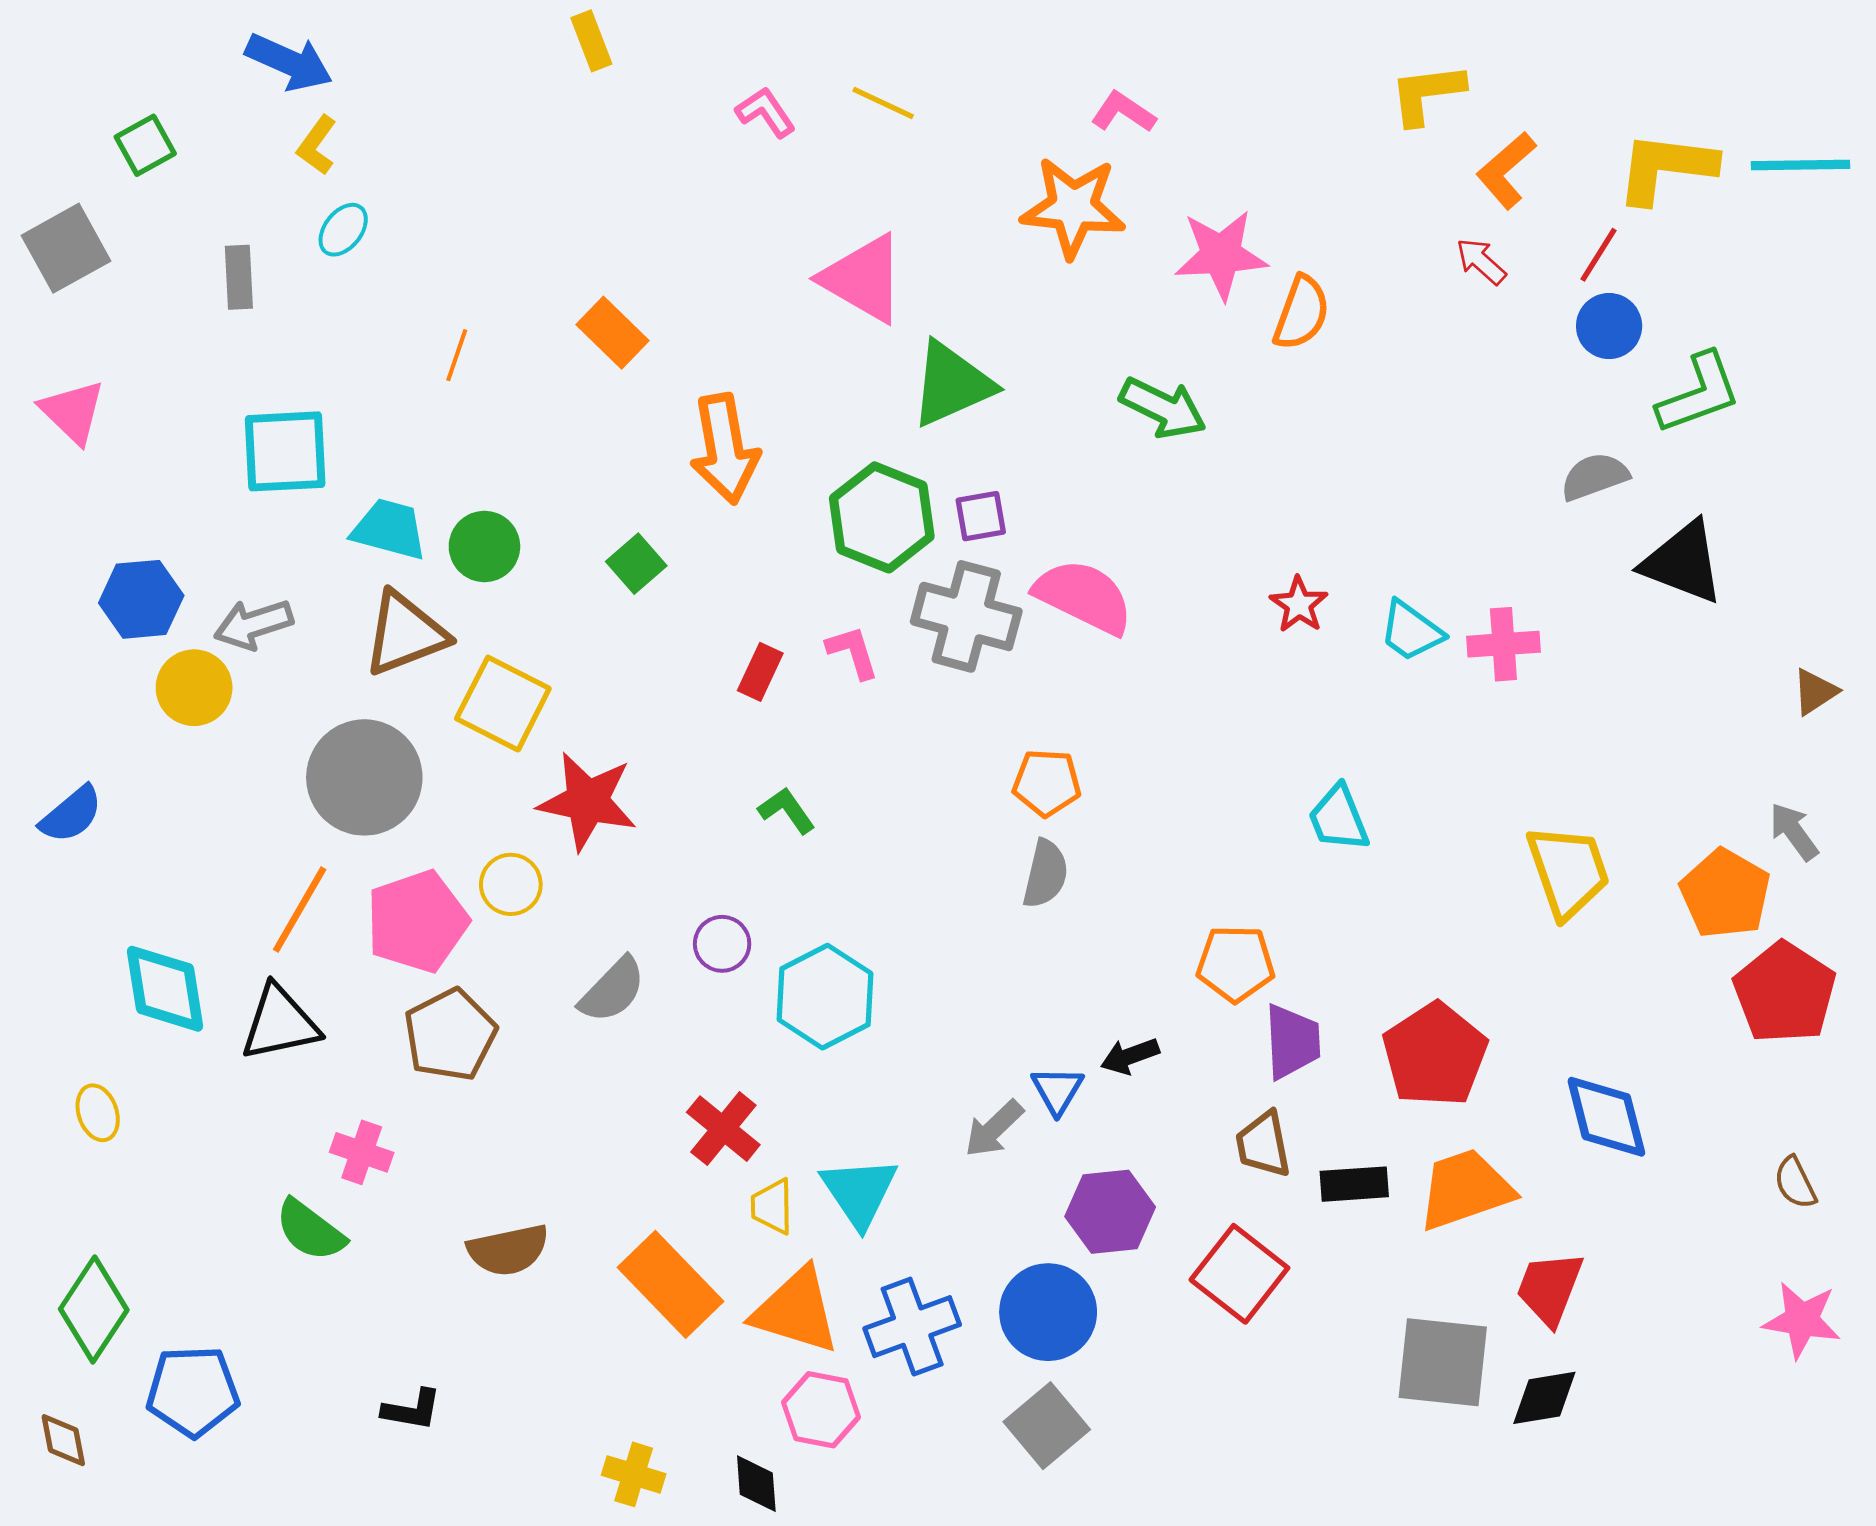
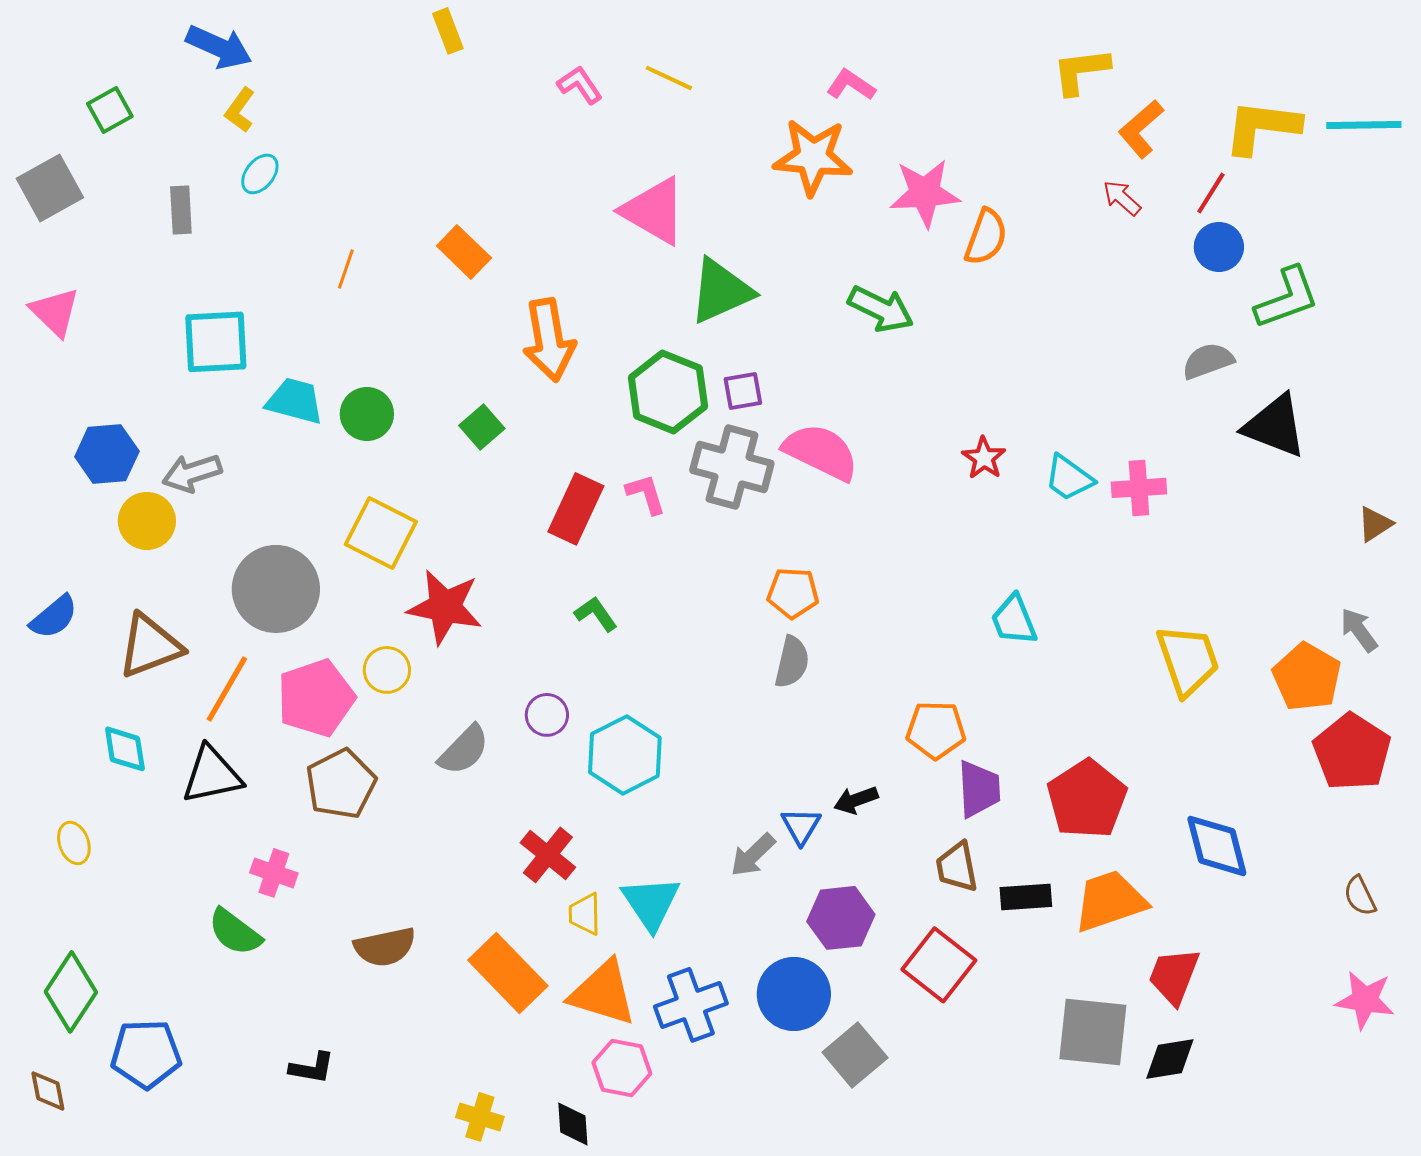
brown triangle: (405, 634) -> (150, 646), moved
red rectangle: (760, 672) -> (576, 509), size x1.6
cyan diamond: (165, 989) -> (125, 749), size x0.7
gray square: (1047, 1426) -> (855, 1055), moved

